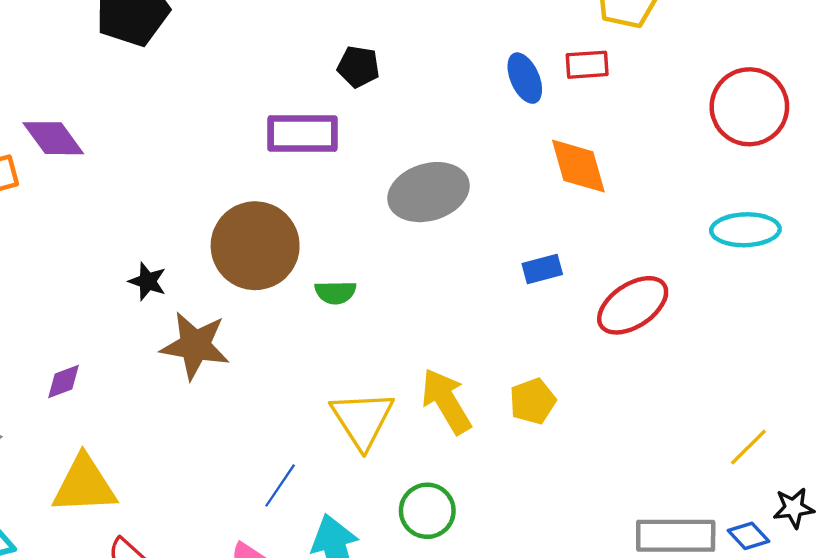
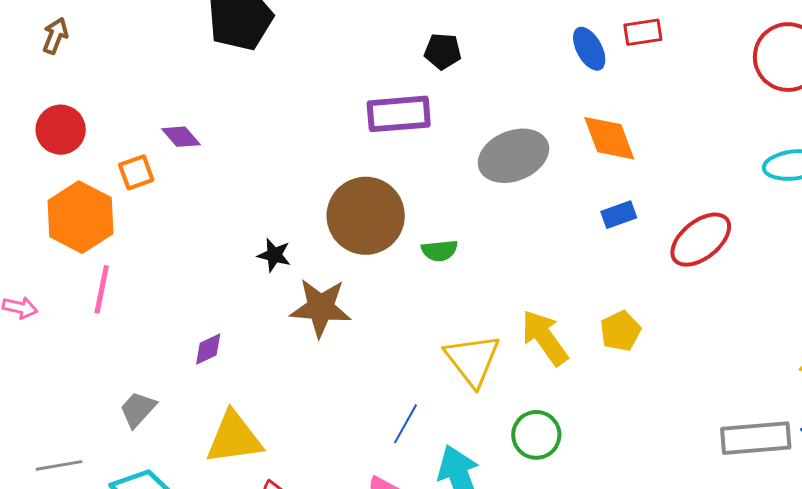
purple diamond: (53, 138) -> (181, 137), size x0.7
orange diamond: (578, 166) -> (609, 138), moved

